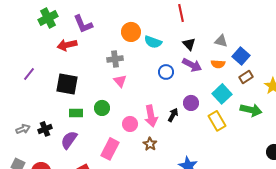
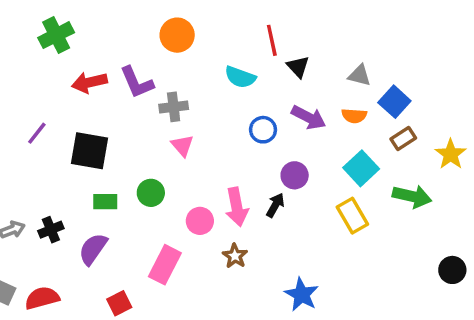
red line: (181, 13) -> (272, 40), moved
purple L-shape: (83, 24) -> (137, 82), moved
orange circle: (131, 32) -> (177, 35), moved
black triangle: (189, 44) -> (298, 67), moved
purple line: (29, 74) -> (37, 133), moved
purple circle: (191, 103) -> (295, 175), moved

